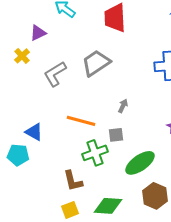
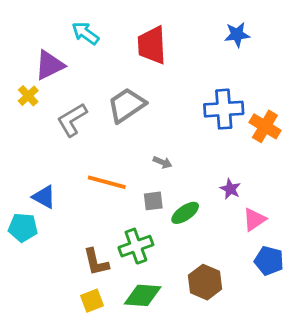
purple triangle: (38, 33) -> (49, 65), size x1.4
gray arrow: (123, 106) -> (163, 162), turned 88
green cross: (95, 153) -> (136, 246), moved
green ellipse: (140, 163) -> (185, 213), moved, size x0.7

